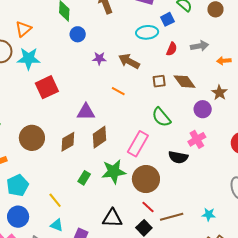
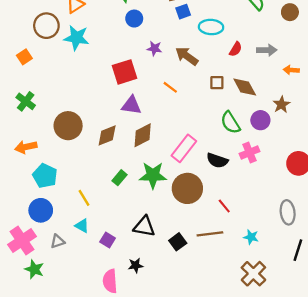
blue square: (167, 19) -> (183, 12), moved
red square: (47, 87) -> (125, 72), moved
green semicircle: (161, 117) -> (230, 123), moved
black semicircle: (178, 157) -> (217, 160), moved
cyan pentagon: (18, 185) -> (45, 176), turned -30
red line: (148, 207) -> (224, 206), moved

